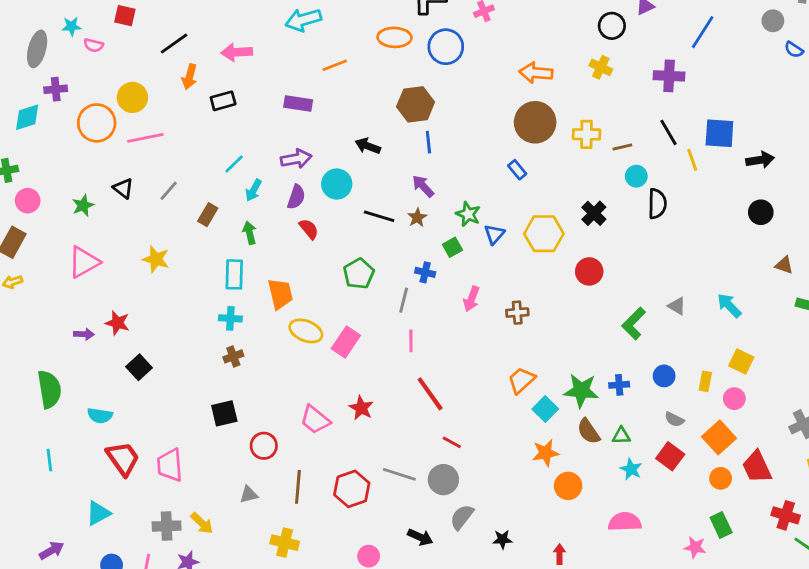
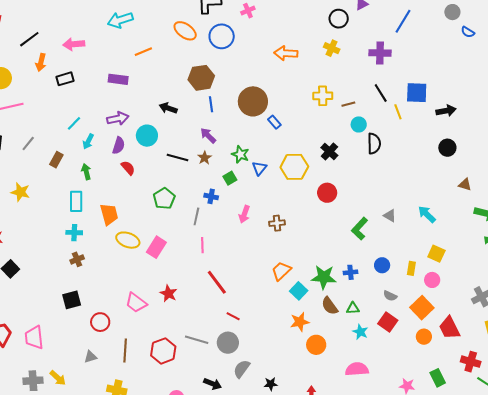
orange ellipse: (394, 37) -> (185, 31), turned 35
brown circle: (535, 122) -> (253, 101), moved
green rectangle: (721, 525) -> (438, 378), moved

